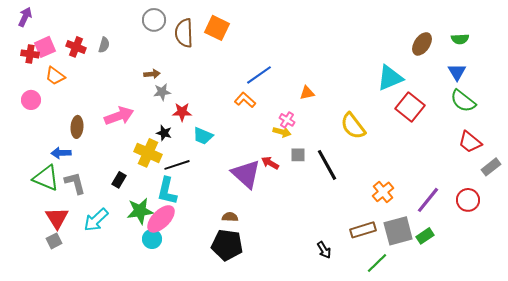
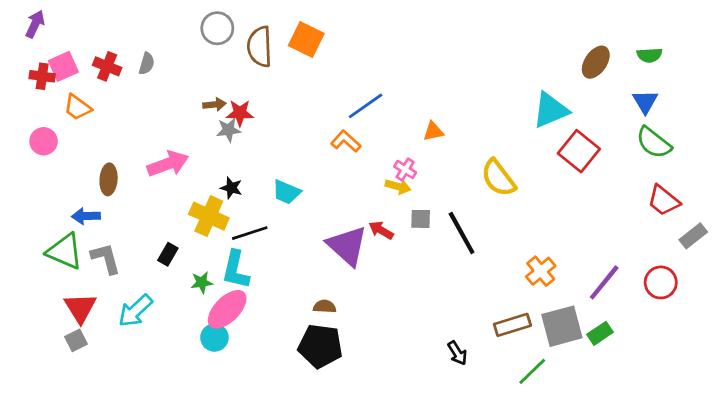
red star: (182, 112) -> (240, 113), moved
green star: (140, 211) -> (202, 282), moved, size x0.6

